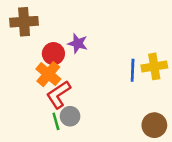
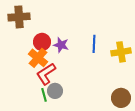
purple star: (78, 43) -> (61, 45), moved
blue line: (133, 70) -> (94, 44), moved

